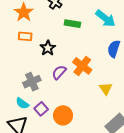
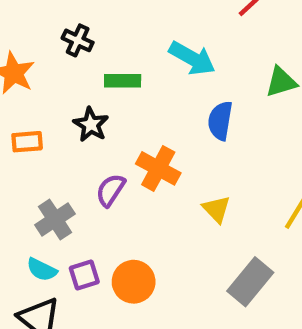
orange rectangle: (25, 36) -> (27, 142), moved
black star: (48, 48) -> (91, 124), moved
purple square: (41, 109) -> (84, 275), turned 32

